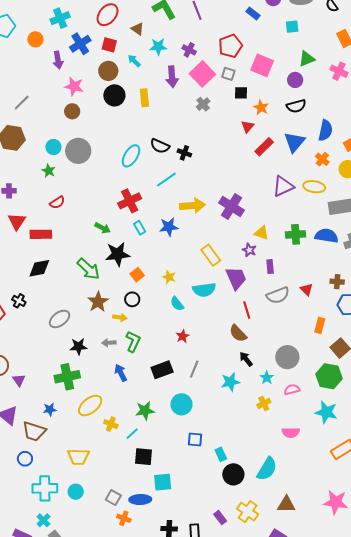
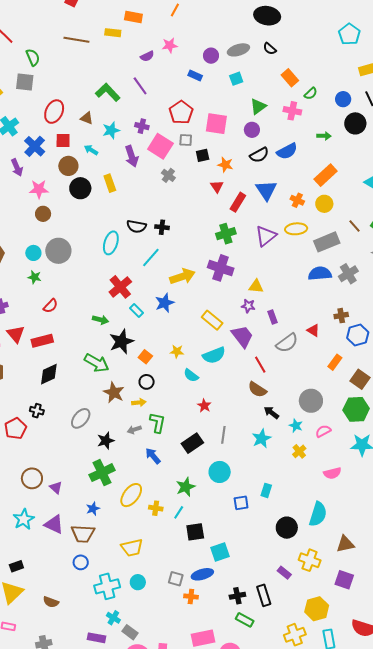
blue semicircle: (325, 130) -> (287, 151), moved, turned 65
green cross: (296, 234) -> (226, 234), moved
orange rectangle: (320, 325) -> (335, 362), turned 35
cyan rectangle: (221, 454) -> (266, 490), moved, turned 56

